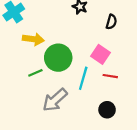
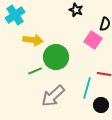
pink square: (101, 54) -> (93, 40), moved
cyan line: (83, 78) -> (87, 88), moved

